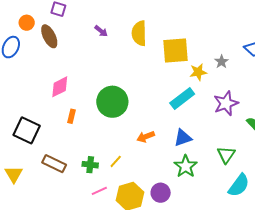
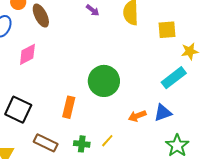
yellow square: (175, 50) -> (167, 30), size x0.7
pink diamond: (60, 87) -> (27, 54), moved
orange rectangle: (71, 116) -> (69, 107), moved, size x1.5
blue triangle: (183, 138) -> (163, 113), moved

